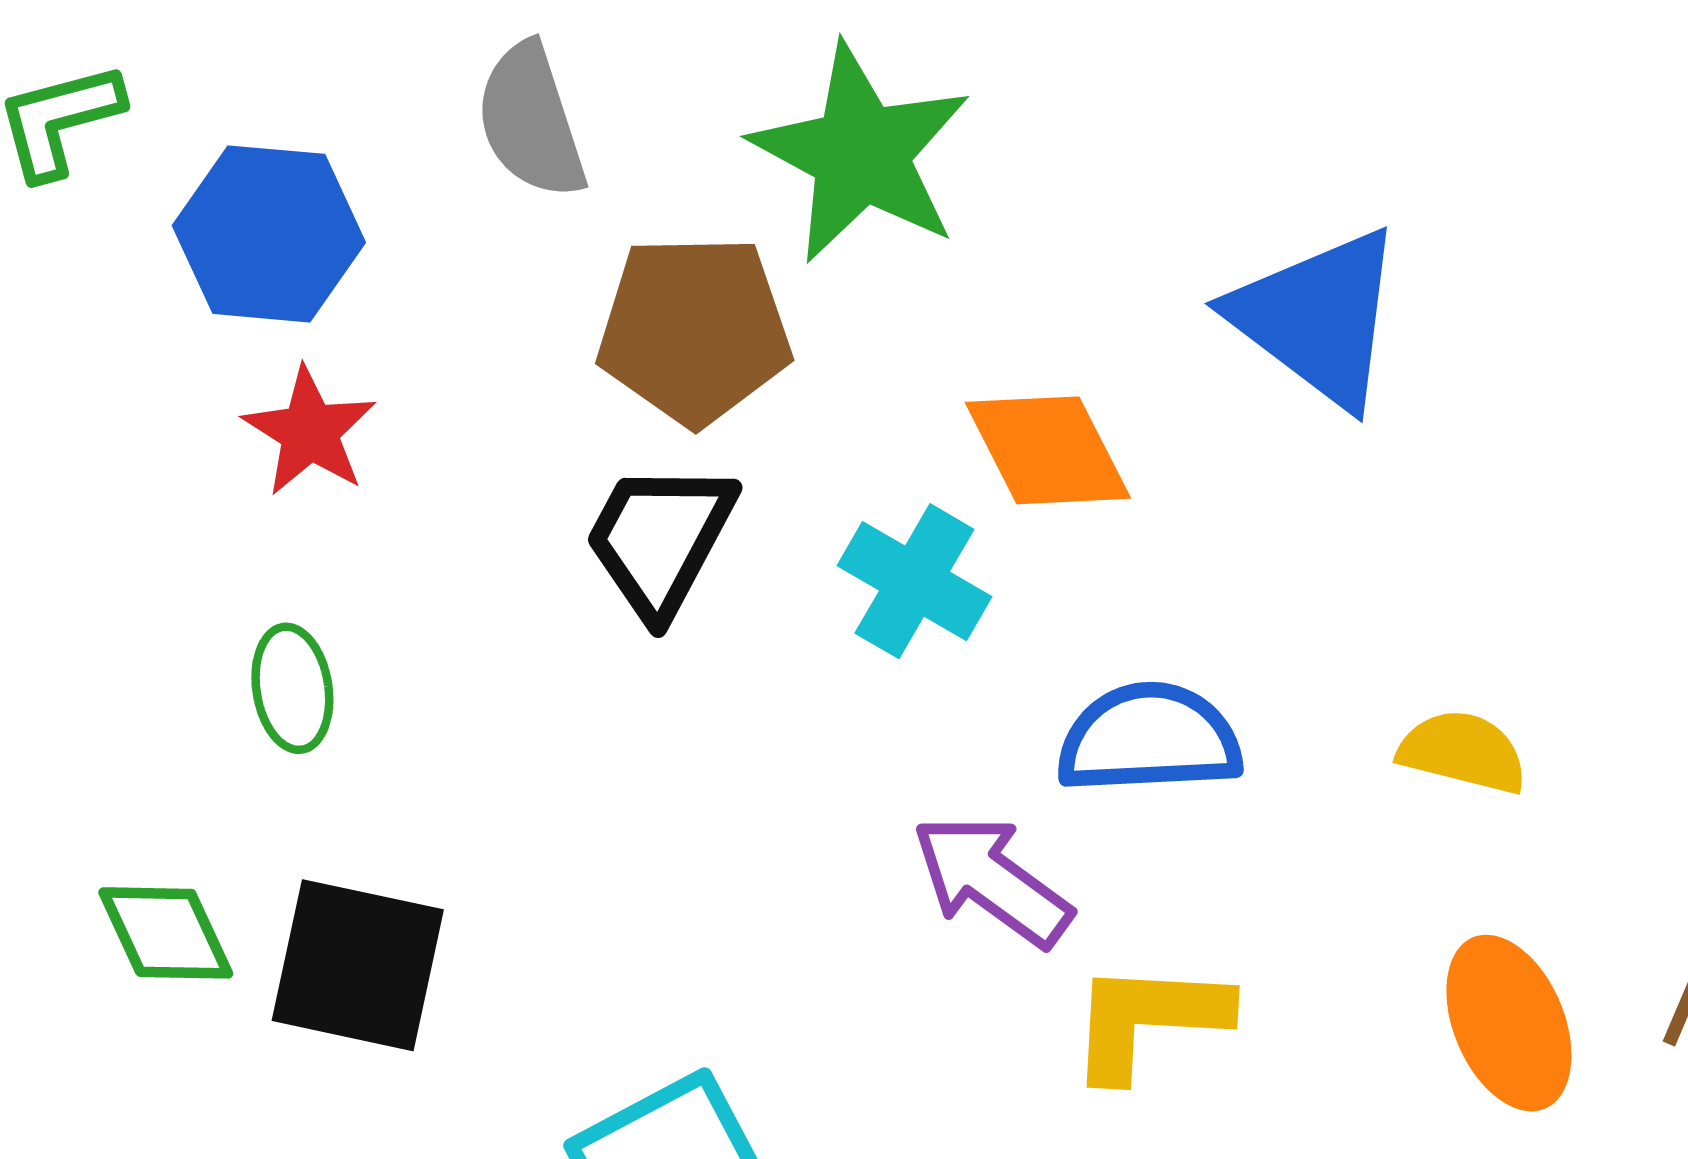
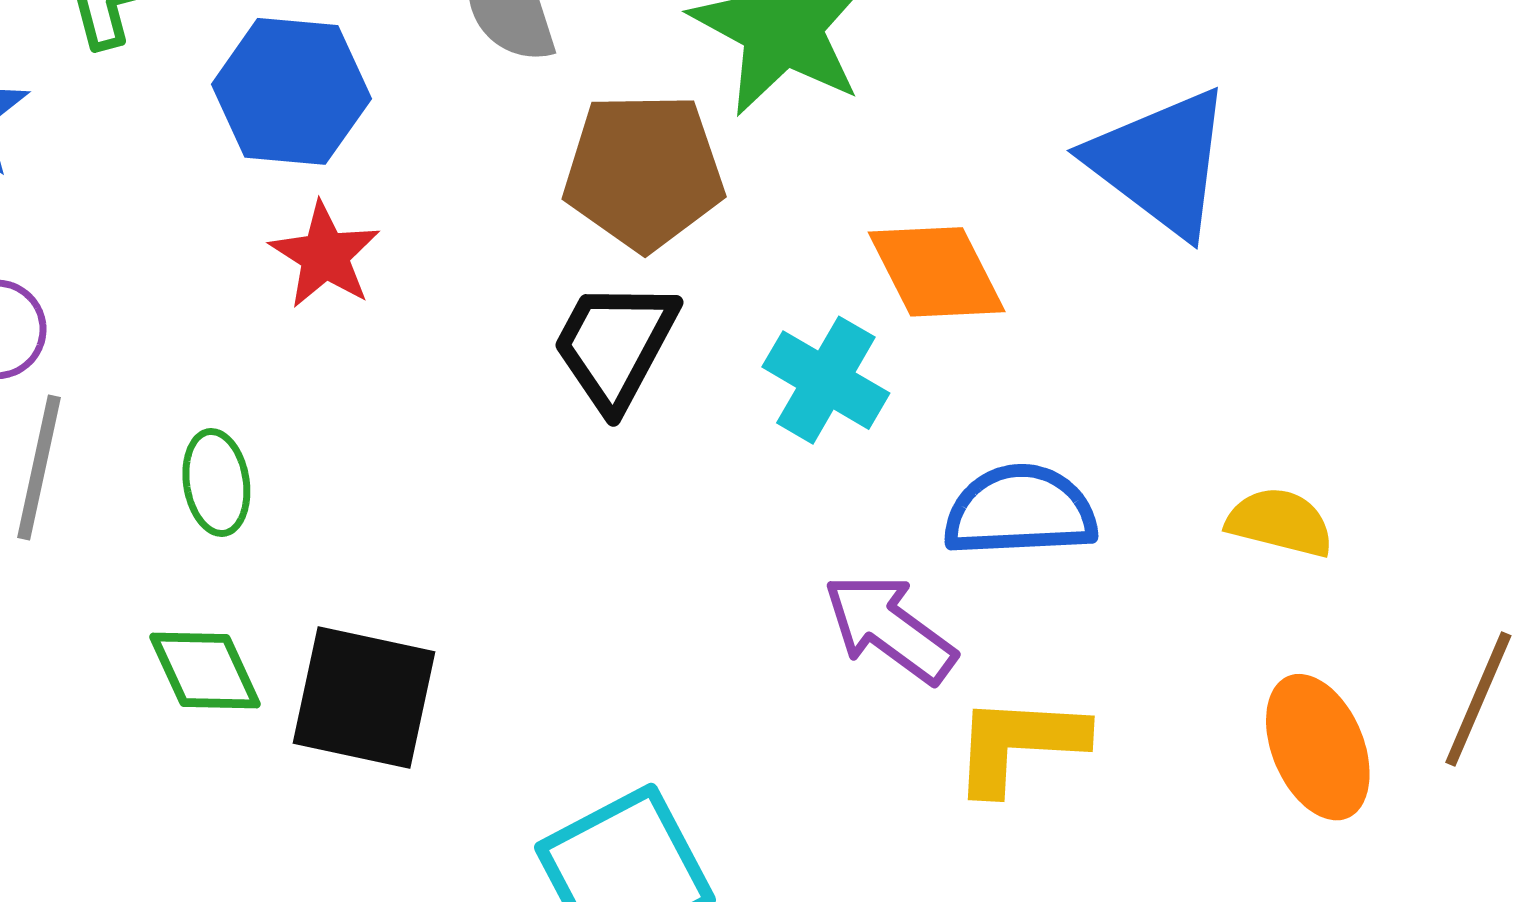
green ellipse: (292, 688) -> (216, 483), moved

